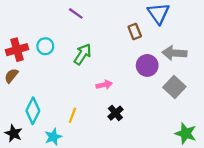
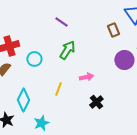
purple line: (76, 13) -> (61, 22), moved
cyan circle: (45, 46) -> (34, 59), moved
yellow line: (72, 115) -> (58, 89), moved

